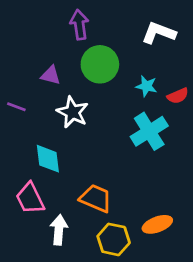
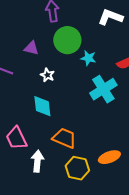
cyan star: (146, 86) -> (88, 58), moved
white star: (73, 112) -> (47, 75), size x0.6
cyan diamond: (48, 159) -> (42, 106), moved

